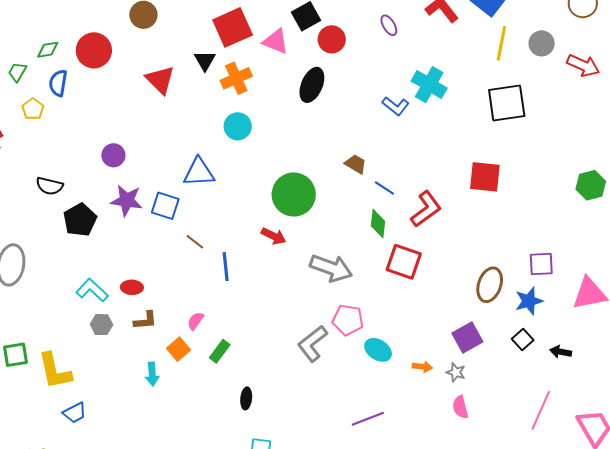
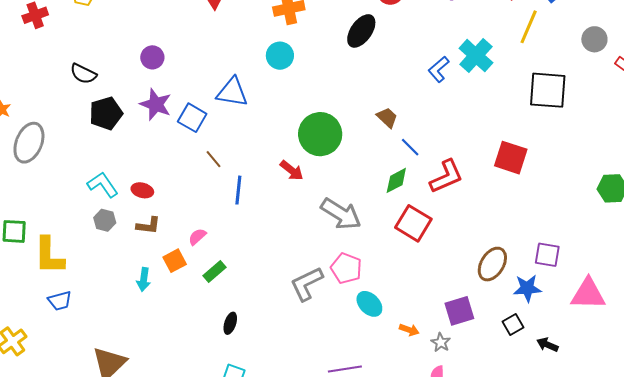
yellow line: (501, 43) -> (529, 27), moved
blue L-shape: (396, 106) -> (439, 69), turned 88
green diamond: (378, 224) -> (396, 180), turned 44

